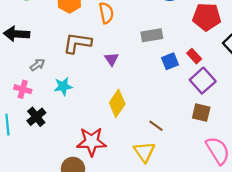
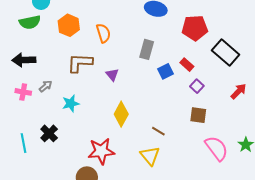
gray rectangle: (152, 35) -> (147, 49), turned -60
purple square: (203, 81) -> (197, 86), size x0.6
pink cross: (23, 89) -> (23, 92), moved

